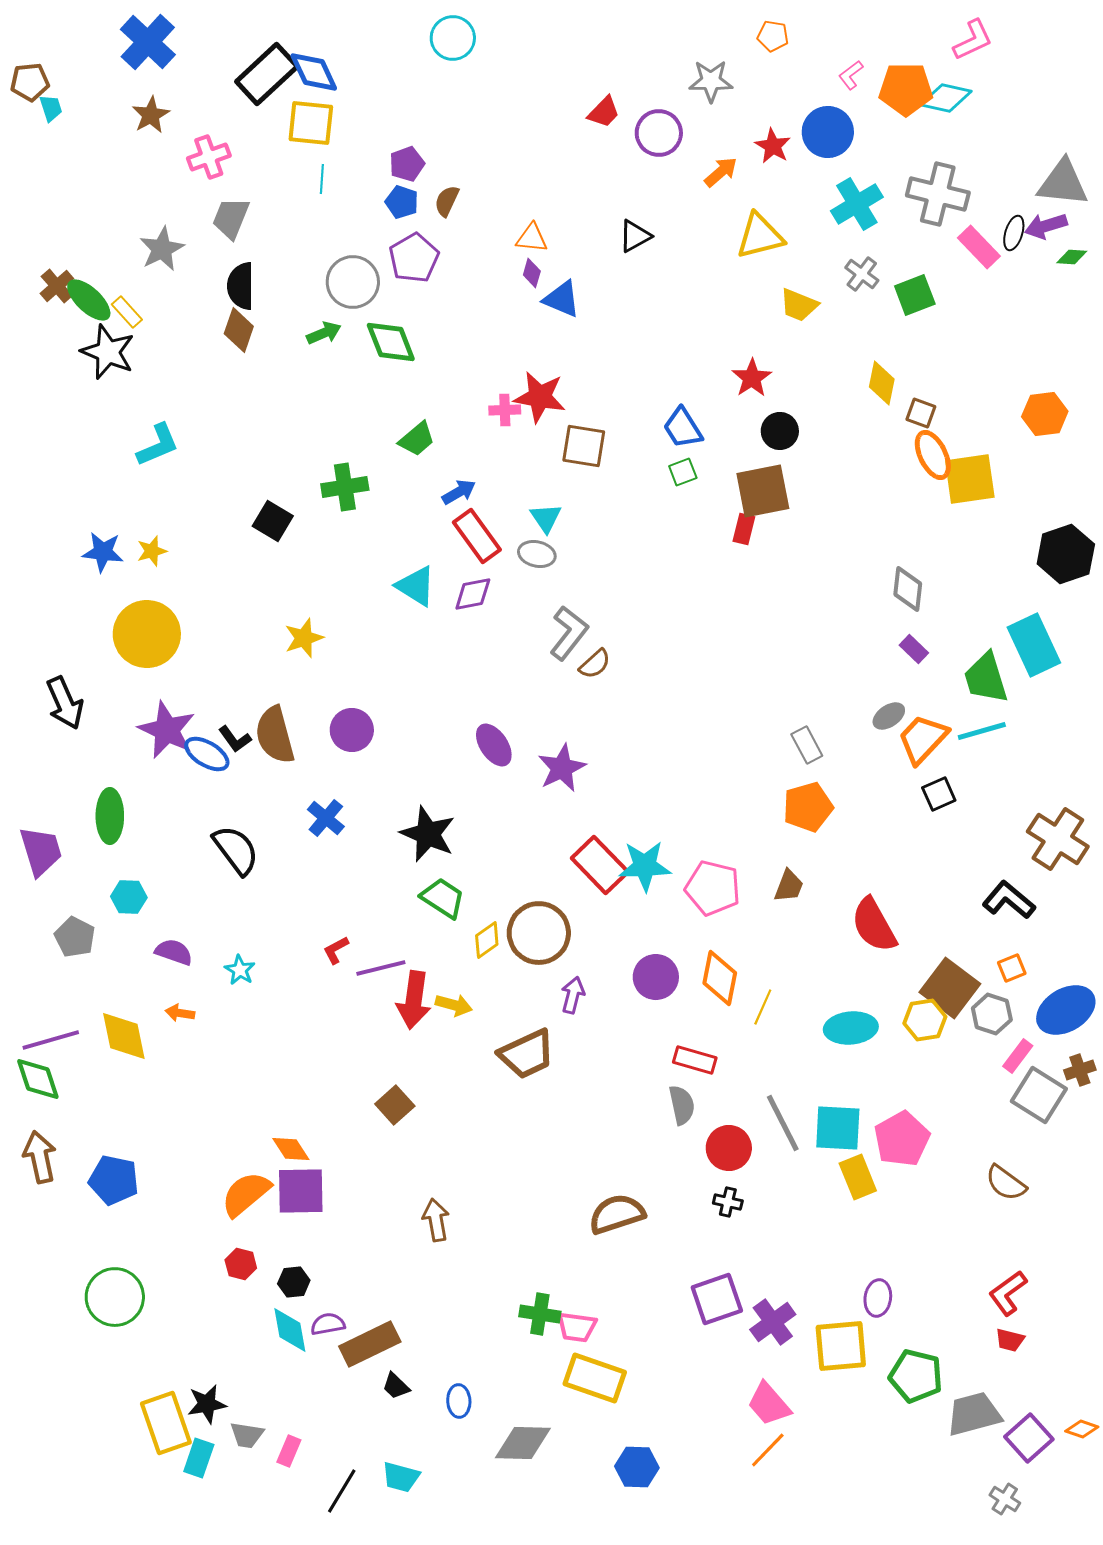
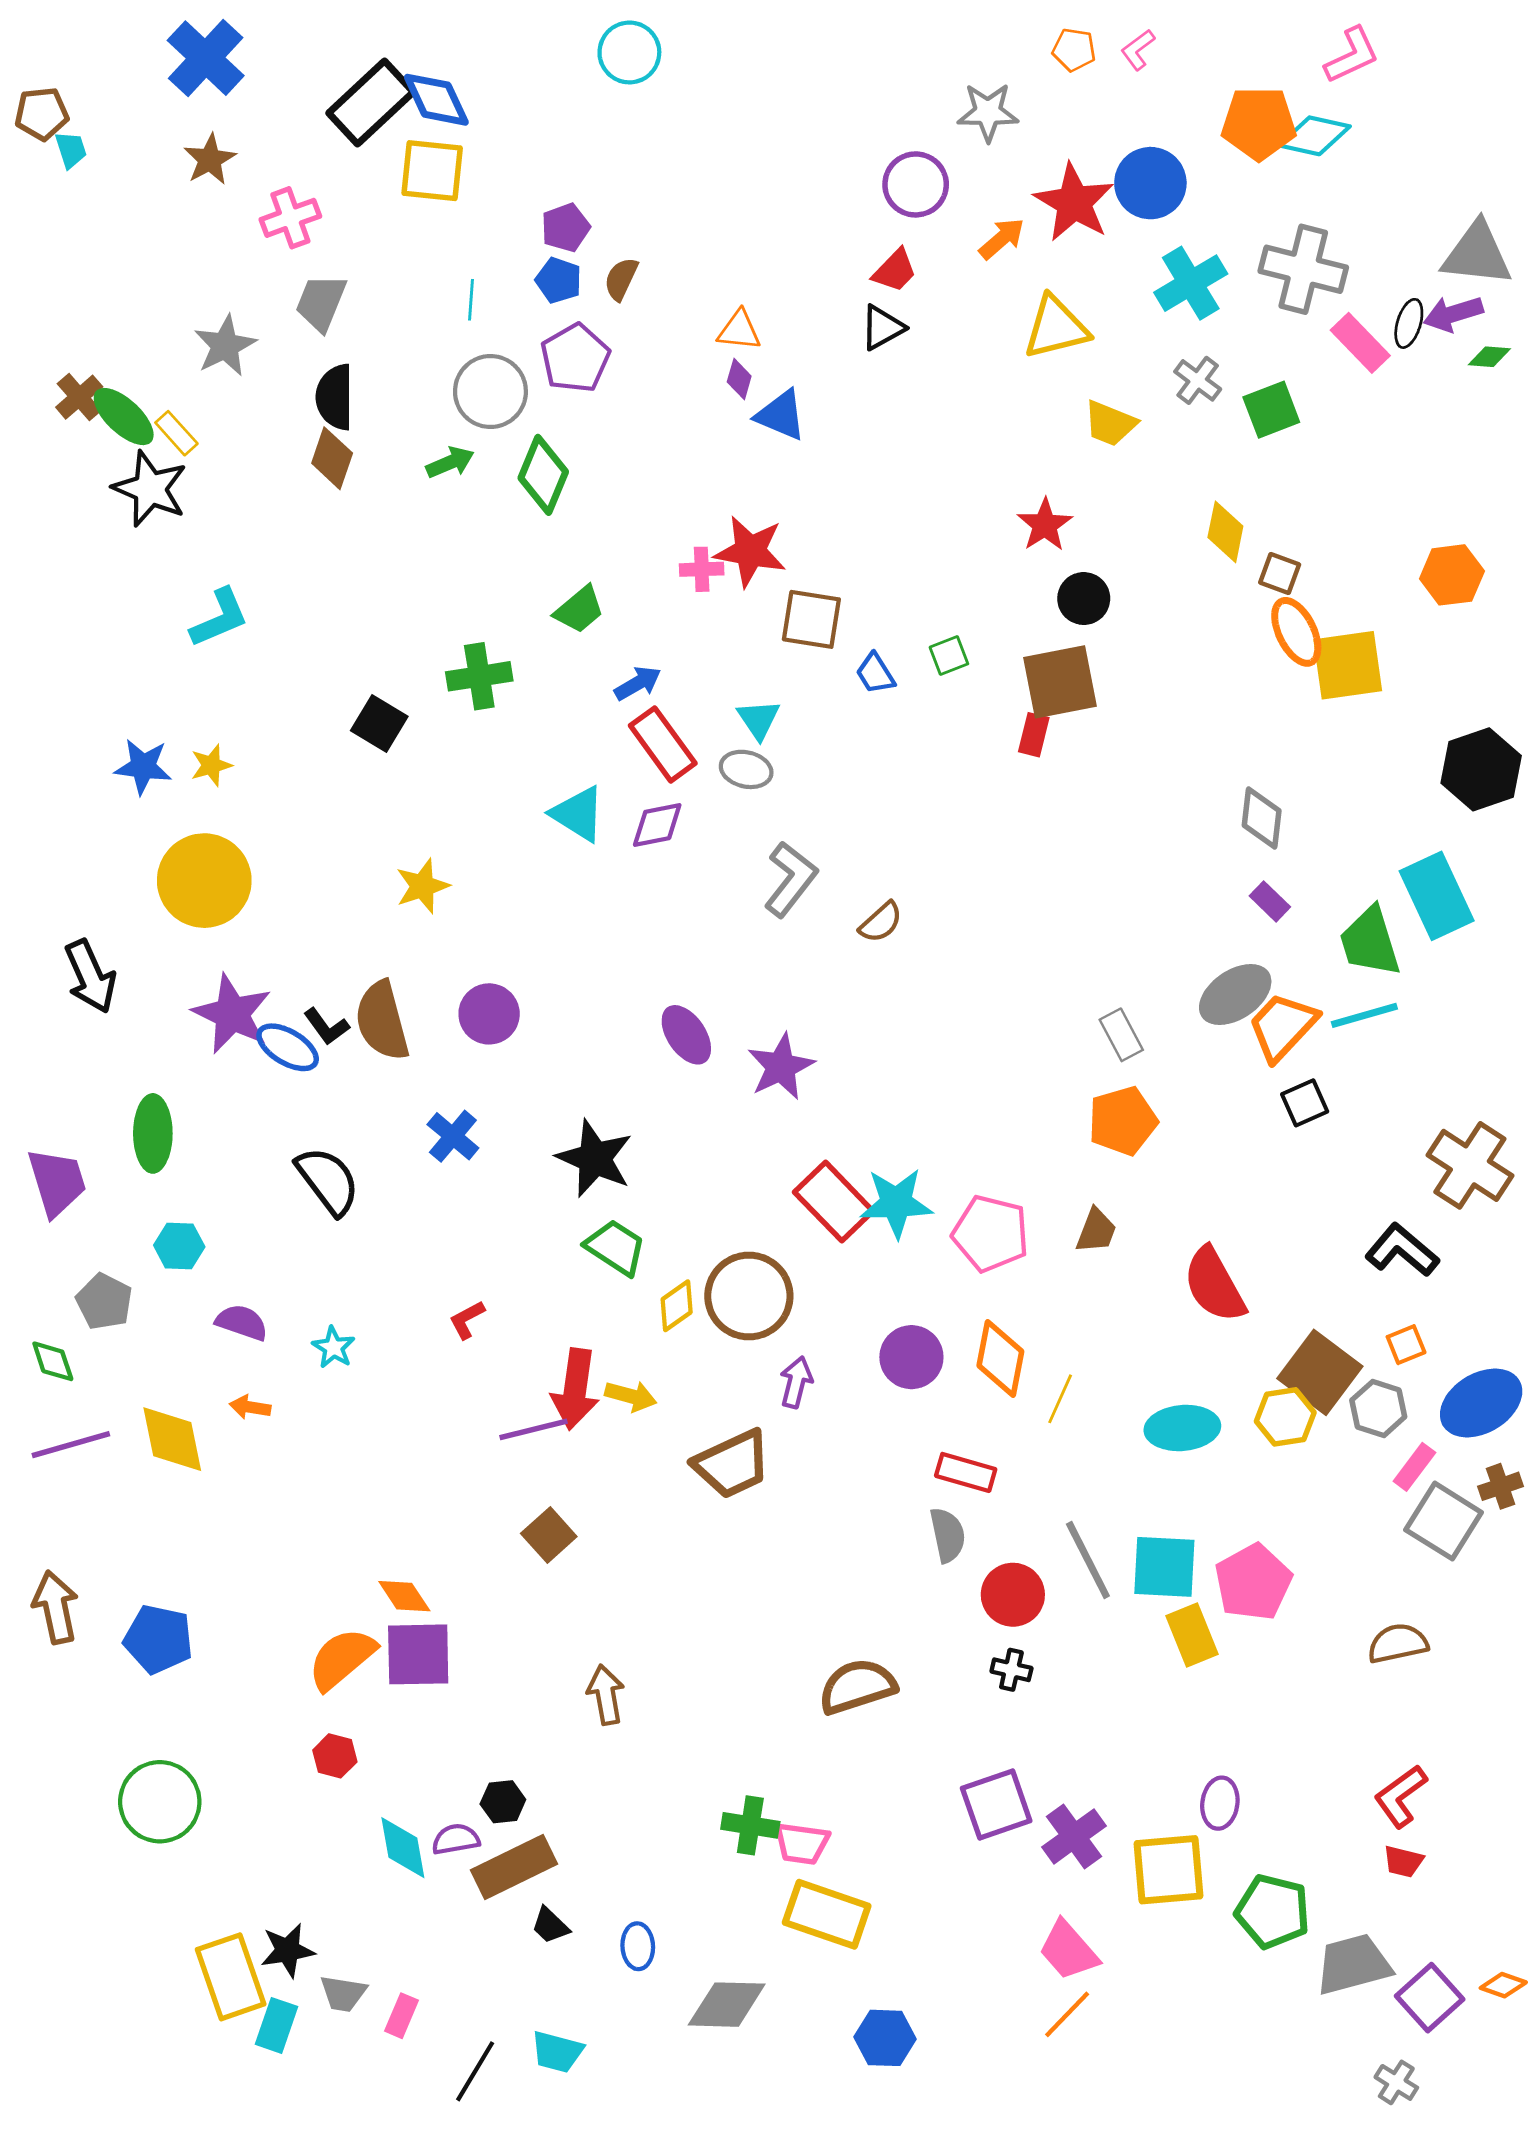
pink L-shape: (851, 75) -> (1138, 50), moved
red trapezoid: (604, 112) -> (895, 271), moved
red star: (773, 146) -> (1074, 203), size x1.6
cyan line: (322, 179) -> (471, 300), moved
green diamond: (391, 342) -> (543, 475), turned 44
blue trapezoid: (683, 428) -> (875, 674), moved, size x0.7
brown semicircle: (595, 664) -> (881, 922), moved
gray ellipse: (889, 716) -> (1235, 994), size x1.6
purple line: (381, 968) -> (534, 1429), moved
green diamond: (38, 1079) -> (53, 1361), moved, size x0.7
brown semicircle: (1006, 1183) -> (1398, 1643), turned 132
black hexagon: (294, 1282) -> (503, 1802), moved

